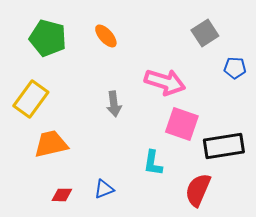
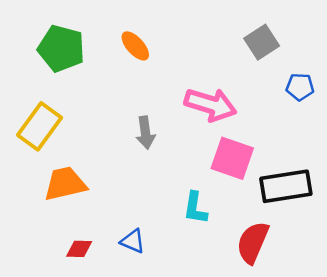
blue triangle: (104, 189) -> (133, 241), turned 45

